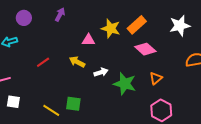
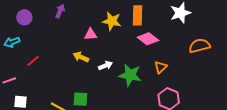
orange rectangle: (137, 25) -> (137, 15), turned -42
red line: (43, 62) -> (33, 61), moved

